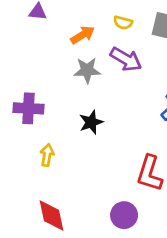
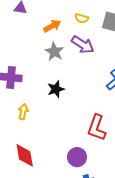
gray star: (87, 70) -> (54, 52), turned 30

